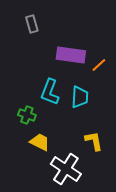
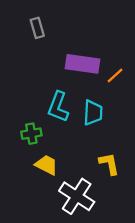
green cross: (27, 115) -> (31, 134), turned -30

